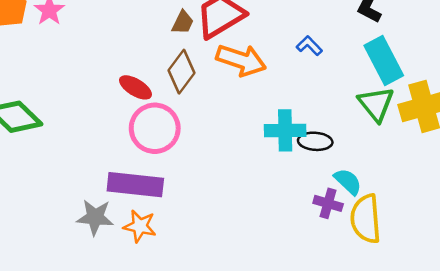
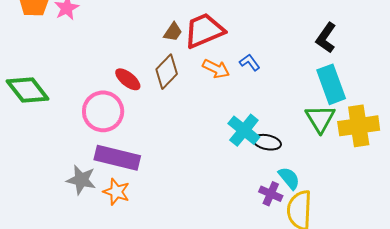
blue L-shape: (309, 46) -> (250, 62), moved
orange arrow: (241, 60) -> (216, 69), size x0.7
pink circle: (155, 128) -> (103, 111), moved
cyan cross: (285, 130) -> (244, 130), turned 32

